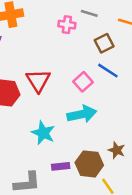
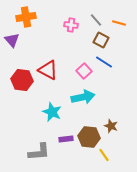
gray line: (89, 13) -> (96, 20), moved, turned 32
brown square: (104, 43) -> (101, 40), turned -35
red triangle: (38, 81) -> (48, 70), turned -30

